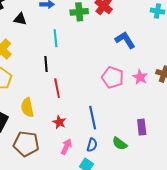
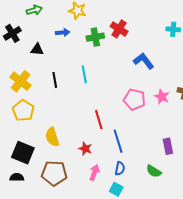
cyan line: (55, 38) -> (84, 74), moved
black line: (46, 64) -> (55, 80), moved
red line: (57, 88) -> (99, 120), moved
green semicircle: (120, 144) -> (154, 171), moved

